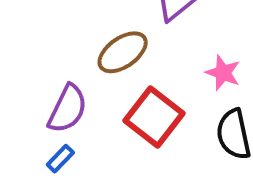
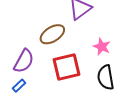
red square: (154, 117) -> (67, 67), turned 36

